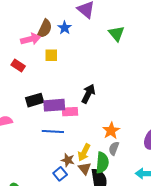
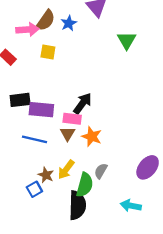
pink rectangle: (70, 112) -> (72, 119), moved
orange star: (111, 131) -> (92, 137), moved, turned -30
brown triangle: (85, 168) -> (68, 134), moved

